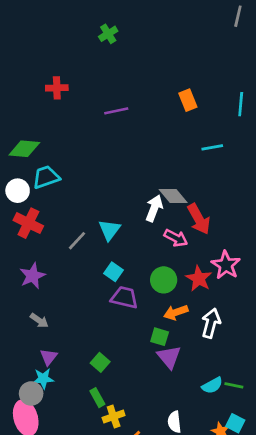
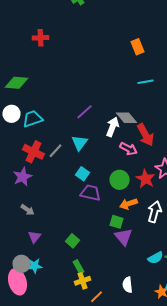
purple line: (116, 111) -> (84, 112), moved, turned -30
cyan line: (212, 147) -> (146, 82), moved
cyan trapezoid: (46, 177) -> (32, 119), moved
red cross: (28, 223) -> (34, 152), moved
cyan star: (43, 379) -> (34, 266), moved
green rectangle: (97, 398) -> (78, 267), moved

